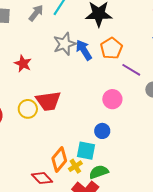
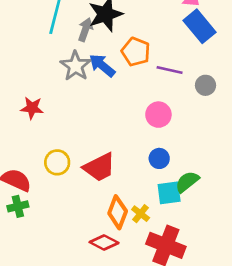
gray arrow: (36, 13) -> (85, 30), moved
red trapezoid: (48, 101) -> (99, 167), moved
cyan square: (86, 151) -> (169, 193), moved
green semicircle: (99, 172) -> (187, 182), moved

